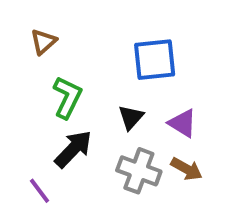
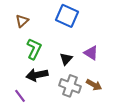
blue square: (155, 60) -> (67, 16), moved, turned 30
purple triangle: (183, 123) -> (91, 53), moved
black arrow: (73, 149) -> (37, 75), turned -145

